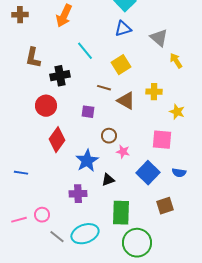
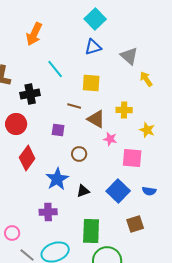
yellow square: (121, 65) -> (91, 83), turned 36
pink star: (123, 152) -> (110, 139), moved
black triangle: (108, 180) -> (83, 191), moved

